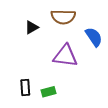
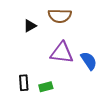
blue semicircle: (94, 37) -> (89, 61), moved

